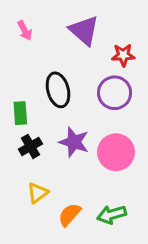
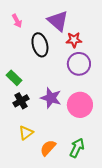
red star: (123, 55) -> (74, 40), moved
black ellipse: (58, 90) -> (40, 45), moved
green rectangle: (20, 113) -> (14, 78), turned -42
green arrow: (112, 215) -> (77, 148), turned 132

